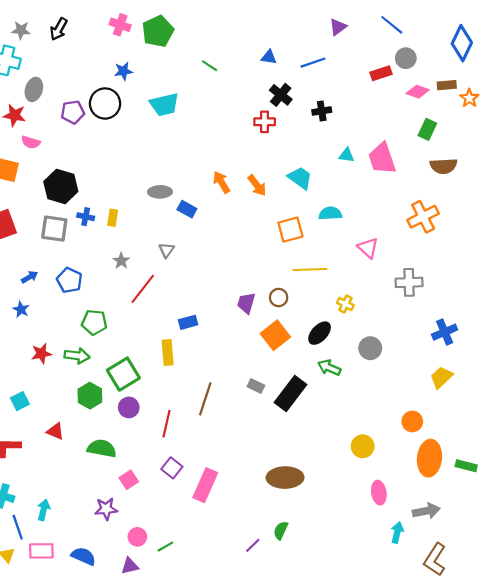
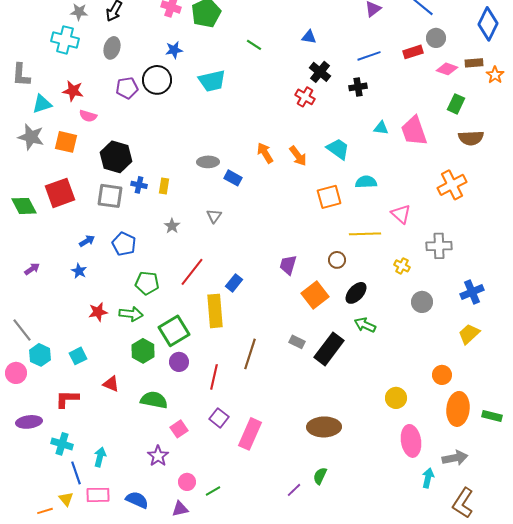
blue line: (313, 63) -> (369, 56), moved
gray ellipse: (34, 89) -> (112, 48), moved
red cross: (265, 122) -> (305, 97), turned 30
yellow line: (310, 269) -> (365, 234), moved
red line: (143, 289) -> (192, 272), moved
brown circle: (279, 298) -> (337, 260), moved
yellow cross: (345, 304) -> (402, 266), moved
blue rectangle: (188, 322) -> (234, 283), turned -36
gray circle: (370, 348) -> (422, 302), moved
yellow rectangle: (168, 353) -> (215, 311), size x1.4
pink ellipse: (379, 493) -> (411, 441), size x1.4
purple star: (106, 509) -> (158, 456), turned -30

